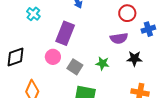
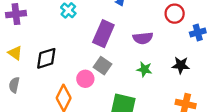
purple semicircle: (119, 38) -> (143, 38), moved
pink circle: (53, 57) -> (85, 79), moved
gray square: (75, 67) -> (103, 66), moved

